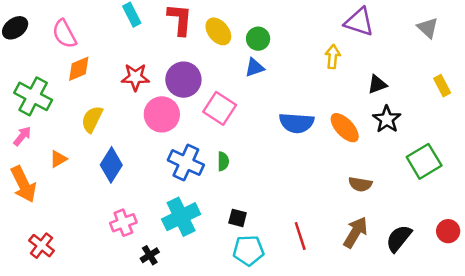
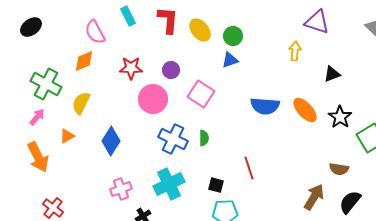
pink semicircle: (64, 34) -> (95, 32), moved
purple circle: (183, 80) -> (171, 70), size x0.6
yellow semicircle: (92, 119) -> (81, 103), moved
black star: (387, 119) -> (340, 117), moved
brown semicircle: (360, 184) -> (339, 169), moved
red line: (300, 236) -> (249, 168), moved

